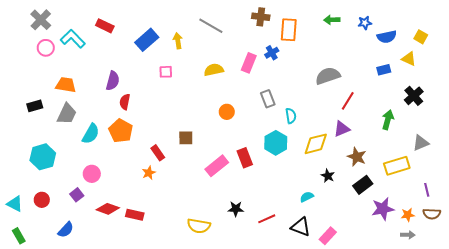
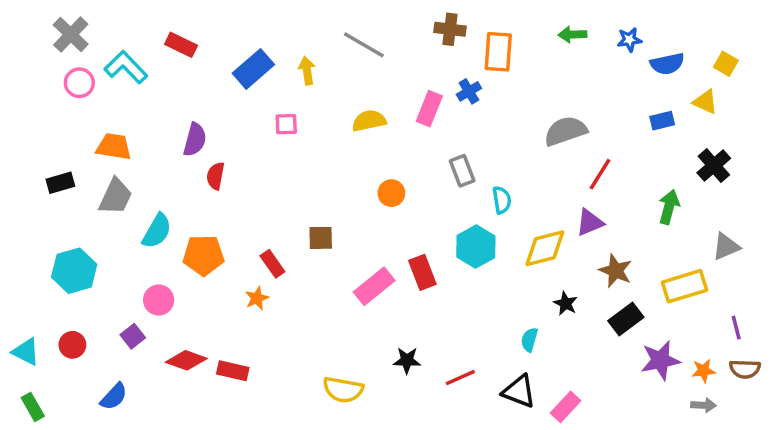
orange pentagon: (121, 131) -> (203, 255), moved, turned -30
cyan semicircle: (307, 197) -> (529, 340), turned -48

